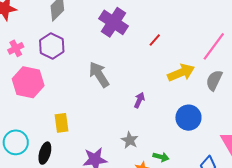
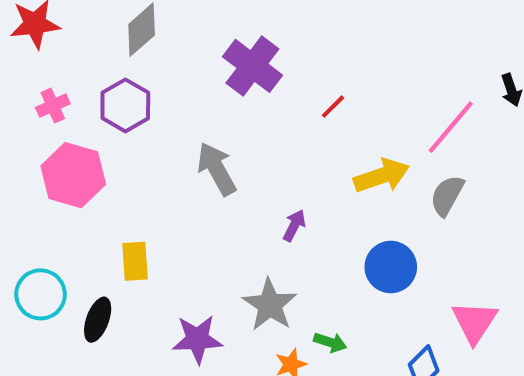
gray star: (130, 140) -> (270, 305), size x1.5

